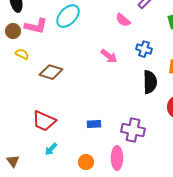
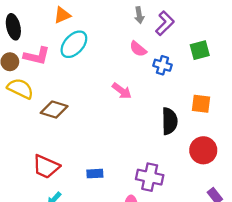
blue cross: (144, 49) -> (162, 65), moved
yellow semicircle: (22, 54) -> (20, 89), size x1.6
blue rectangle: (94, 124) -> (95, 174), moved

